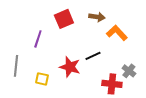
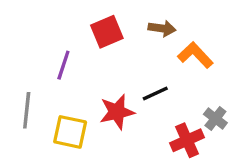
red star: (70, 67) -> (117, 112), turned -30
yellow square: (42, 79) -> (70, 132), size x1.5
red cross: (112, 84) -> (187, 140), turned -30

